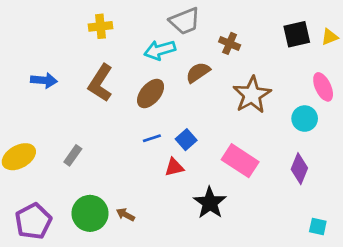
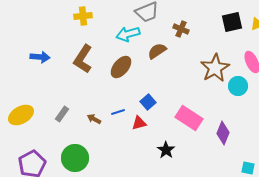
brown star: (252, 95) -> (215, 68), moved
blue line: (152, 138) -> (118, 112), moved
purple diamond: (299, 169) -> (223, 133), moved
black star: (210, 203) -> (166, 150), size x0.7
brown arrow: (126, 215) -> (94, 119), moved

